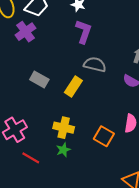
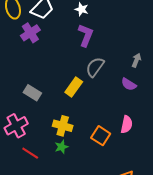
gray semicircle: (95, 64) -> (95, 67), turned -70
gray rectangle: (39, 80) -> (32, 93), moved

